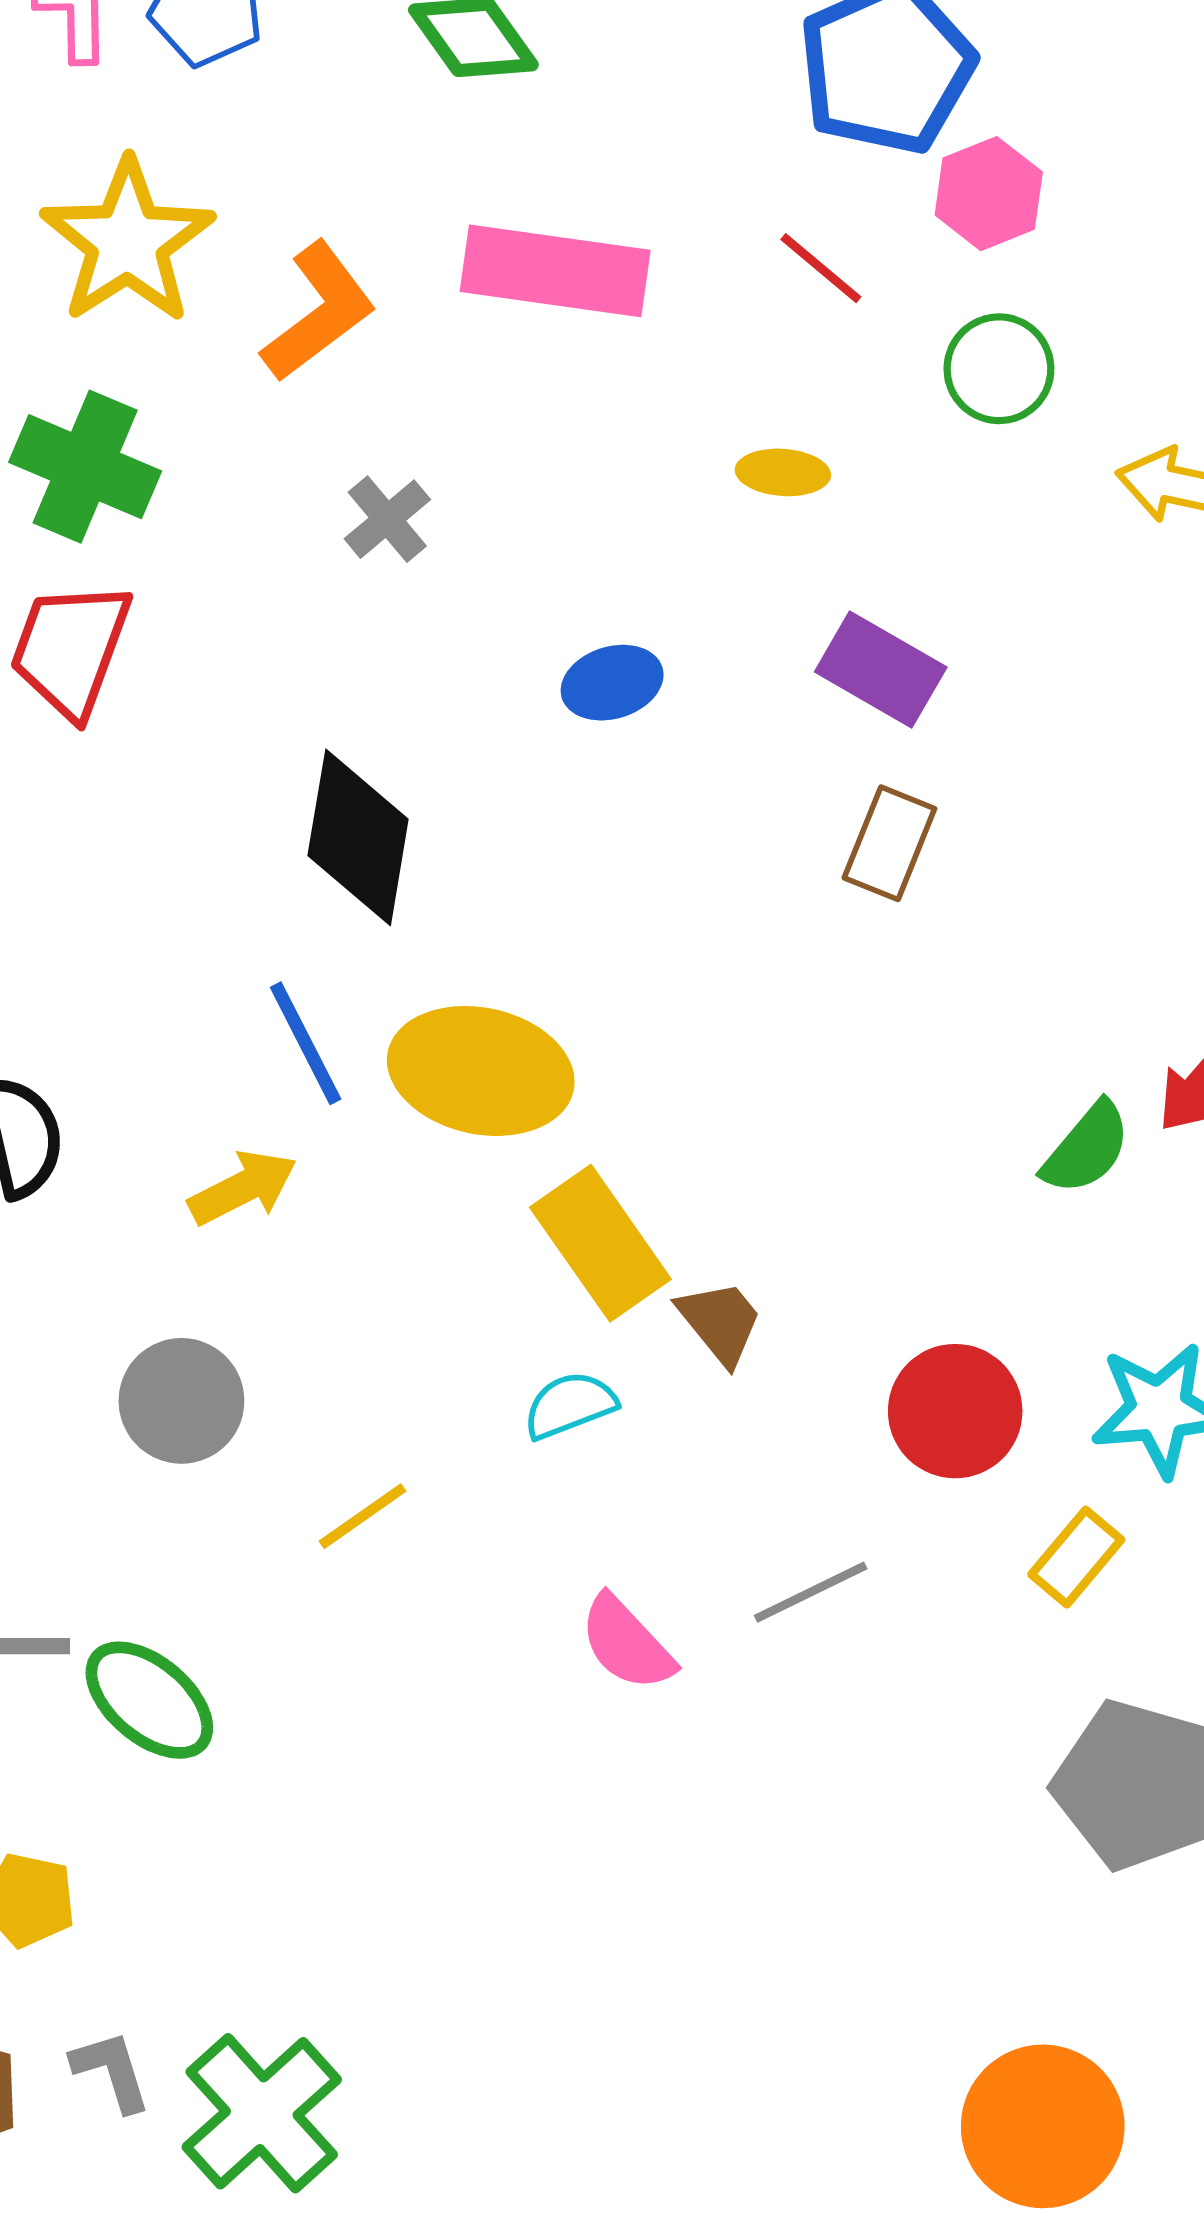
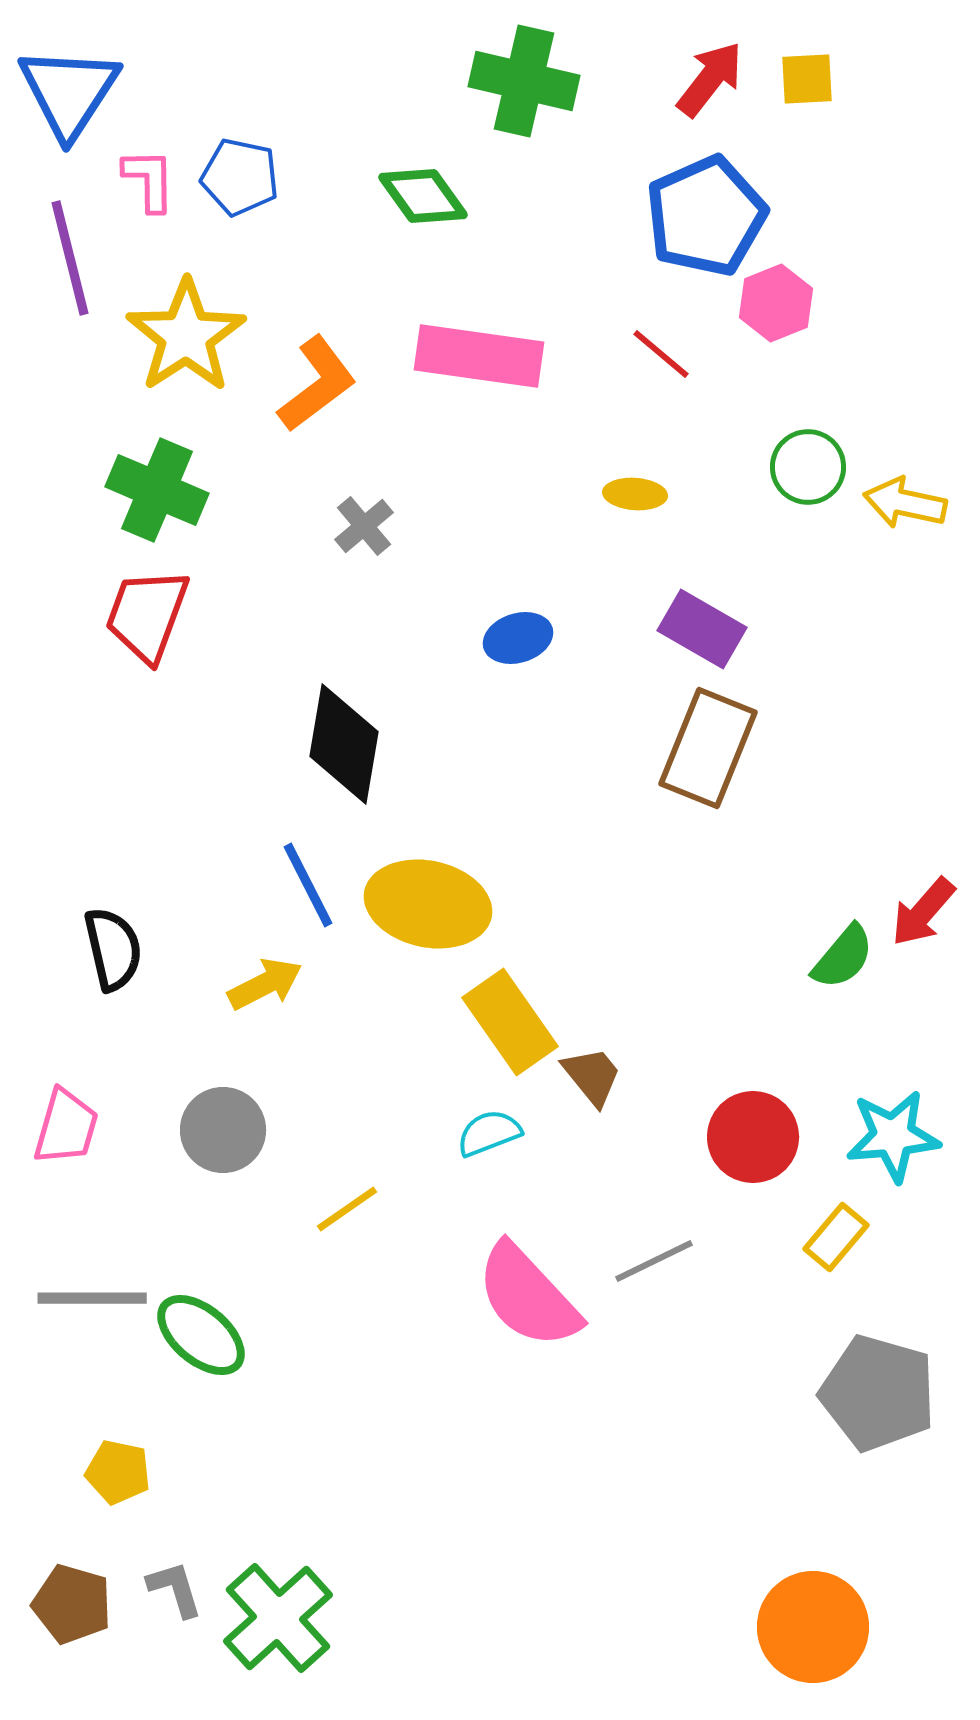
green circle: (999, 369) -> (808, 467), moved
brown rectangle: (889, 843) -> (708, 748), size x1.5
pink semicircle: (627, 1643) -> (528, 1296), size x1.6

